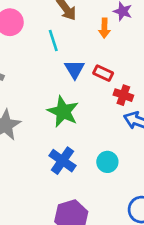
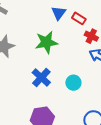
green star: (63, 112) -> (46, 42), turned 30

